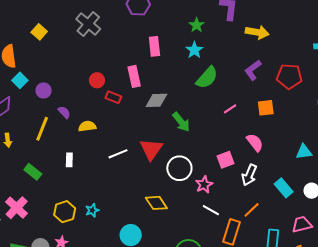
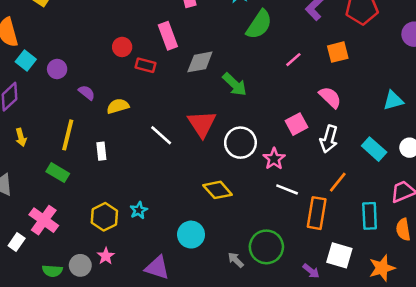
yellow line: (42, 129) -> (68, 135), moved
white line: (118, 154) -> (161, 135), turned 72

